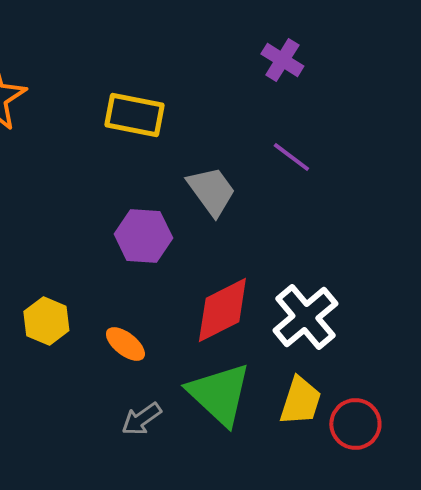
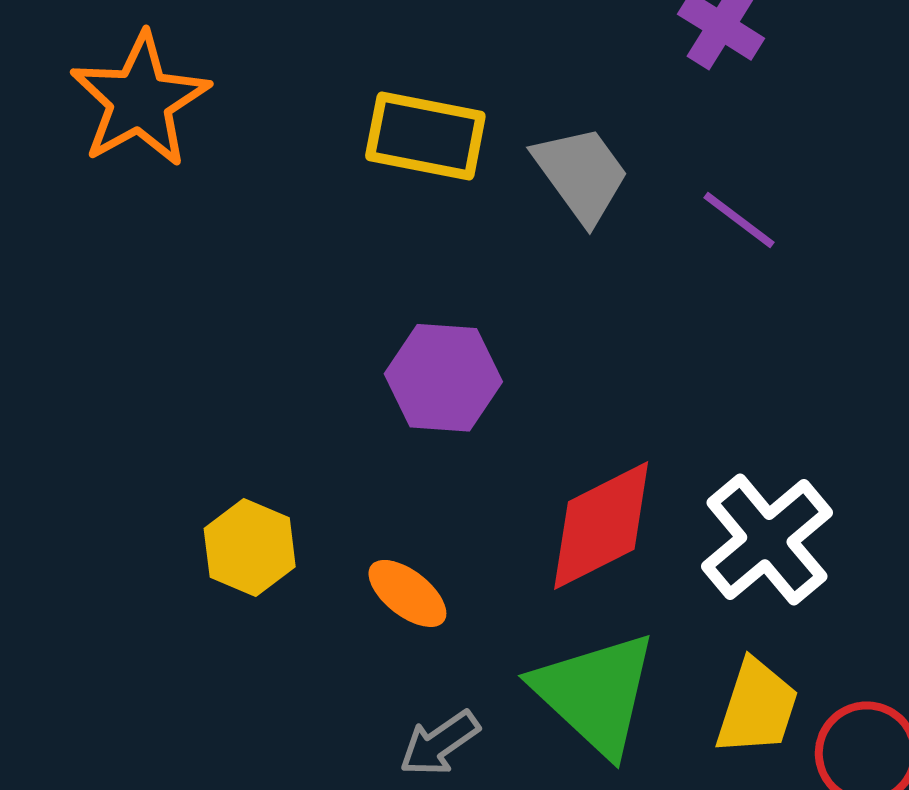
gray trapezoid: (211, 191) -> (581, 174), moved

